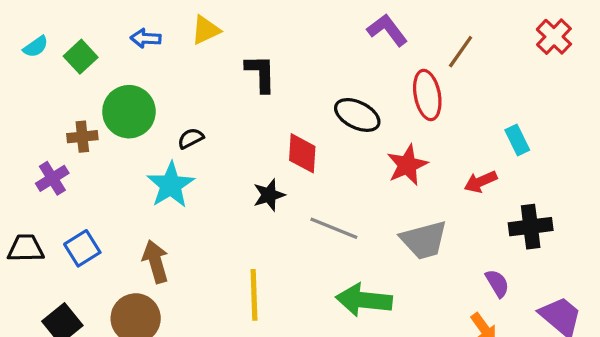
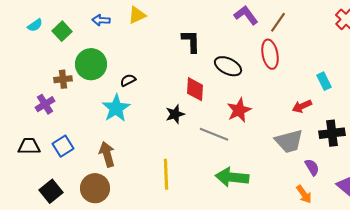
brown line: (461, 52) -> (278, 22), moved
black L-shape: (261, 73) -> (191, 41), moved
red star: (407, 165) -> (239, 110), moved
gray trapezoid: (424, 240) -> (289, 141), moved

